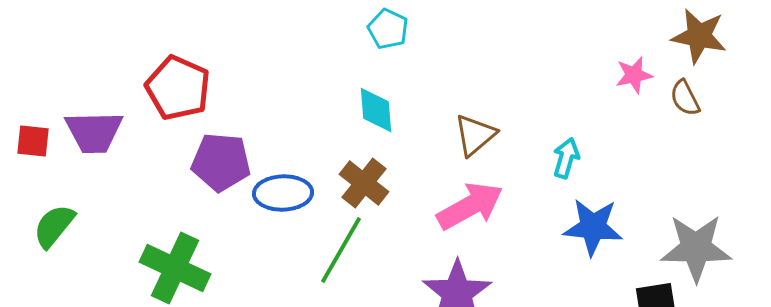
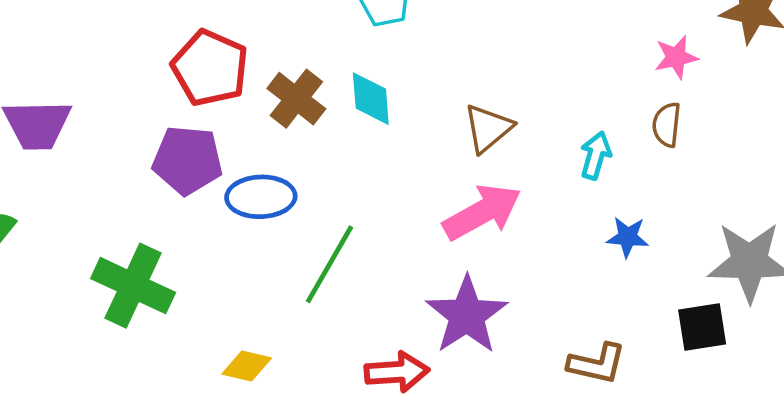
red pentagon: (178, 88) -> (210, 68), moved
brown semicircle: (685, 98) -> (667, 125), moved, turned 33
brown cross: (364, 183) -> (296, 99), moved
blue star: (593, 227) -> (628, 237), size x0.6

